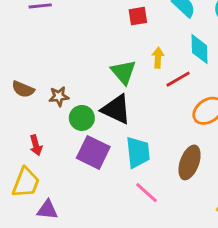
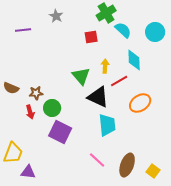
black triangle: (116, 109) -> (98, 97), moved
red arrow: (36, 145) -> (30, 112), moved
cyan trapezoid: (138, 152) -> (107, 125), moved
brown ellipse: (190, 162) -> (127, 165), moved

